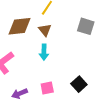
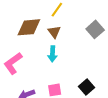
gray square: (86, 26) -> (95, 29), turned 30

